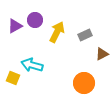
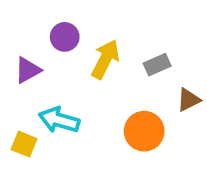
purple triangle: (15, 26) -> (28, 70), moved
orange circle: (84, 83) -> (144, 131), moved

